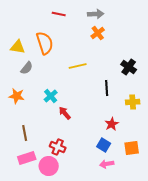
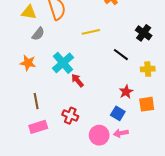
black line: (107, 88) -> (121, 55), turned -49
cyan cross: (51, 96) -> (63, 63), size x1.5
orange square: (132, 148) -> (147, 104), moved
pink circle: (49, 166) -> (99, 135), moved

